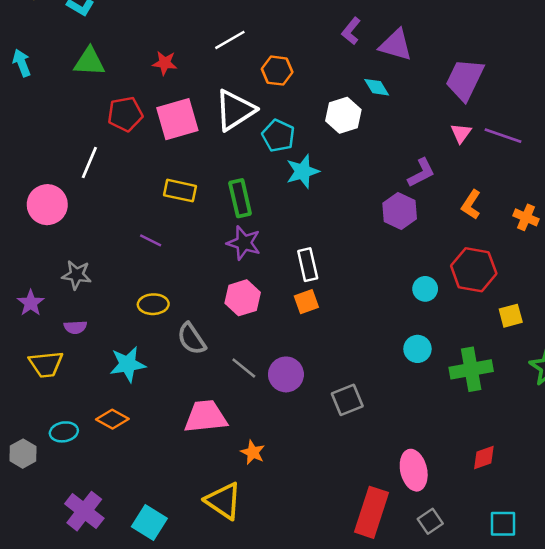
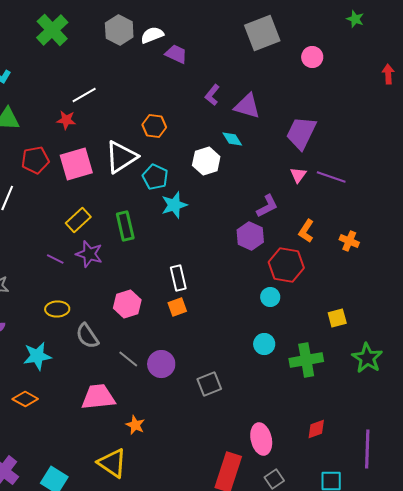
white line: (230, 40) -> (84, 95), moved
yellow rectangle: (180, 191) -> (78, 220), turned -55
purple star: (244, 243) -> (89, 254), moved
red hexagon: (474, 270) -> (286, 265), moved

